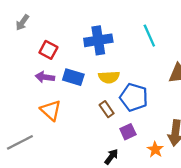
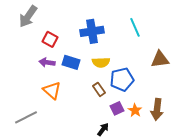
gray arrow: (22, 23) -> (28, 16), size x1.6
blue pentagon: (134, 97) -> (122, 79), turned -30
orange star: (155, 149) -> (135, 110), moved

